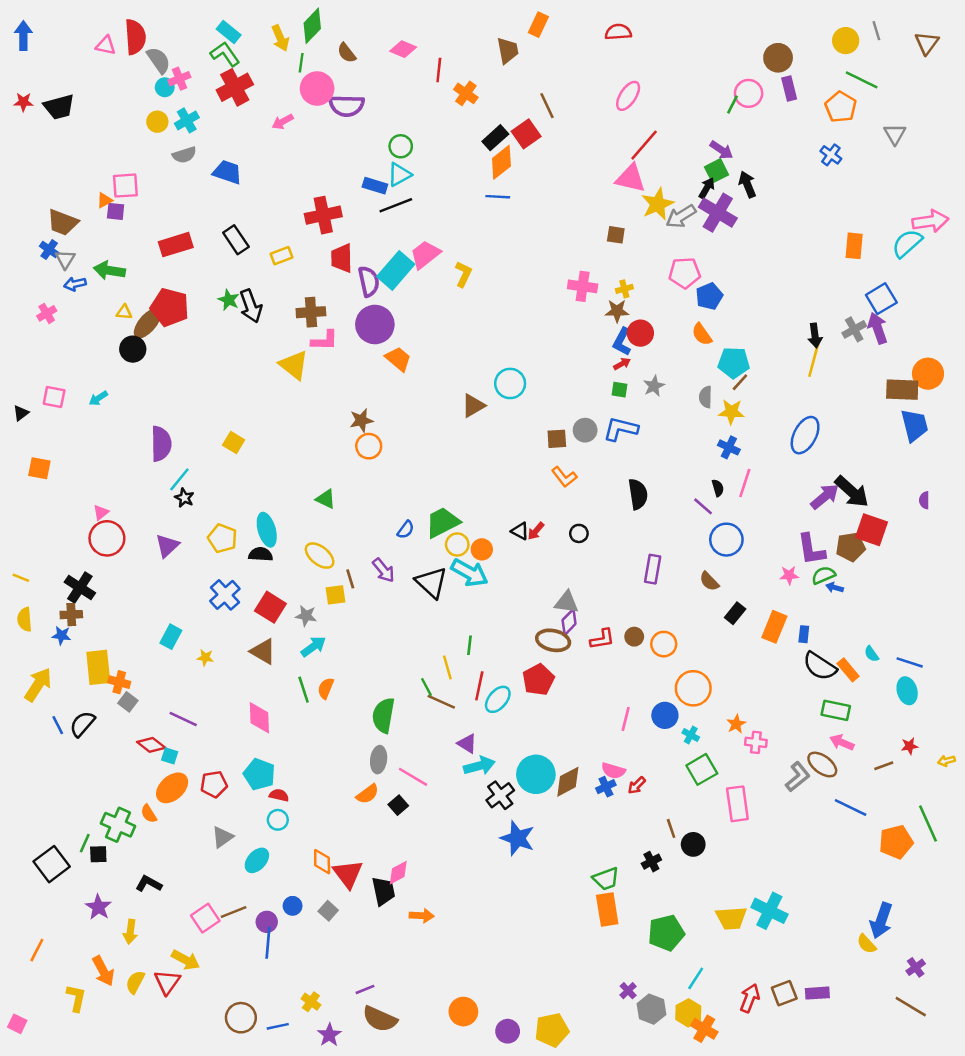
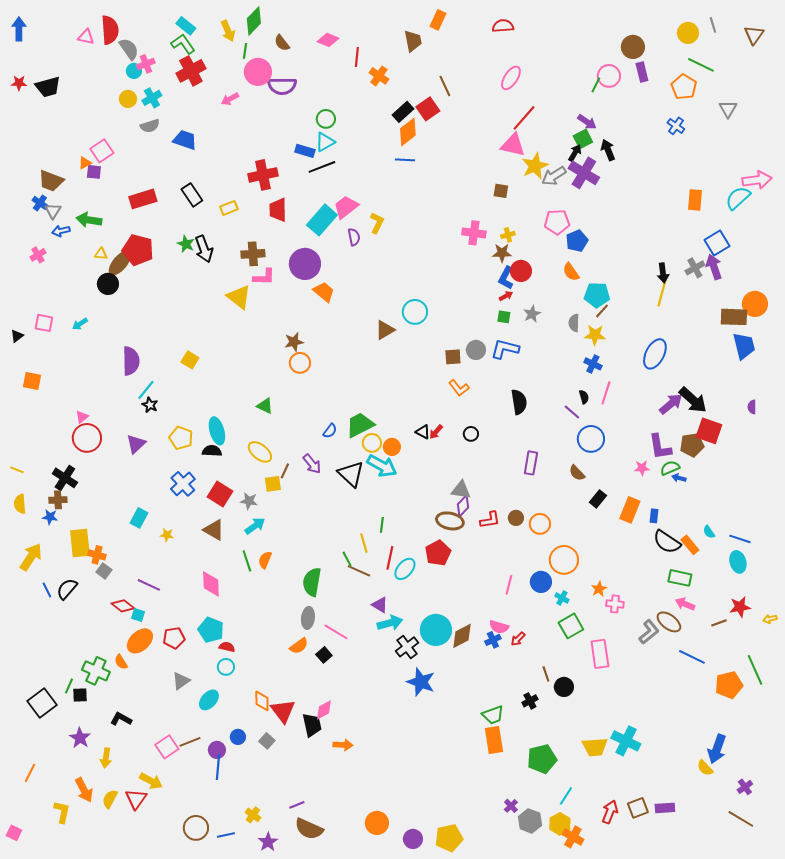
pink square: (125, 186) -> (102, 151), turned -30
purple semicircle: (369, 281) -> (354, 237), moved, size x0.7
brown line: (350, 579) -> (285, 471), turned 42
red star: (910, 746) -> (740, 607), size x1.5

